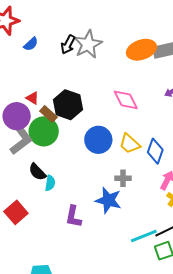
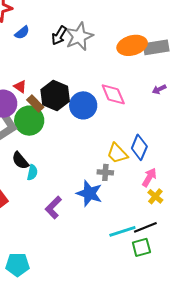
blue circle: (98, 140) -> (83, 105), moved
yellow trapezoid: (130, 144) -> (117, 153), moved
purple L-shape: (73, 217) -> (53, 208), turned 30

